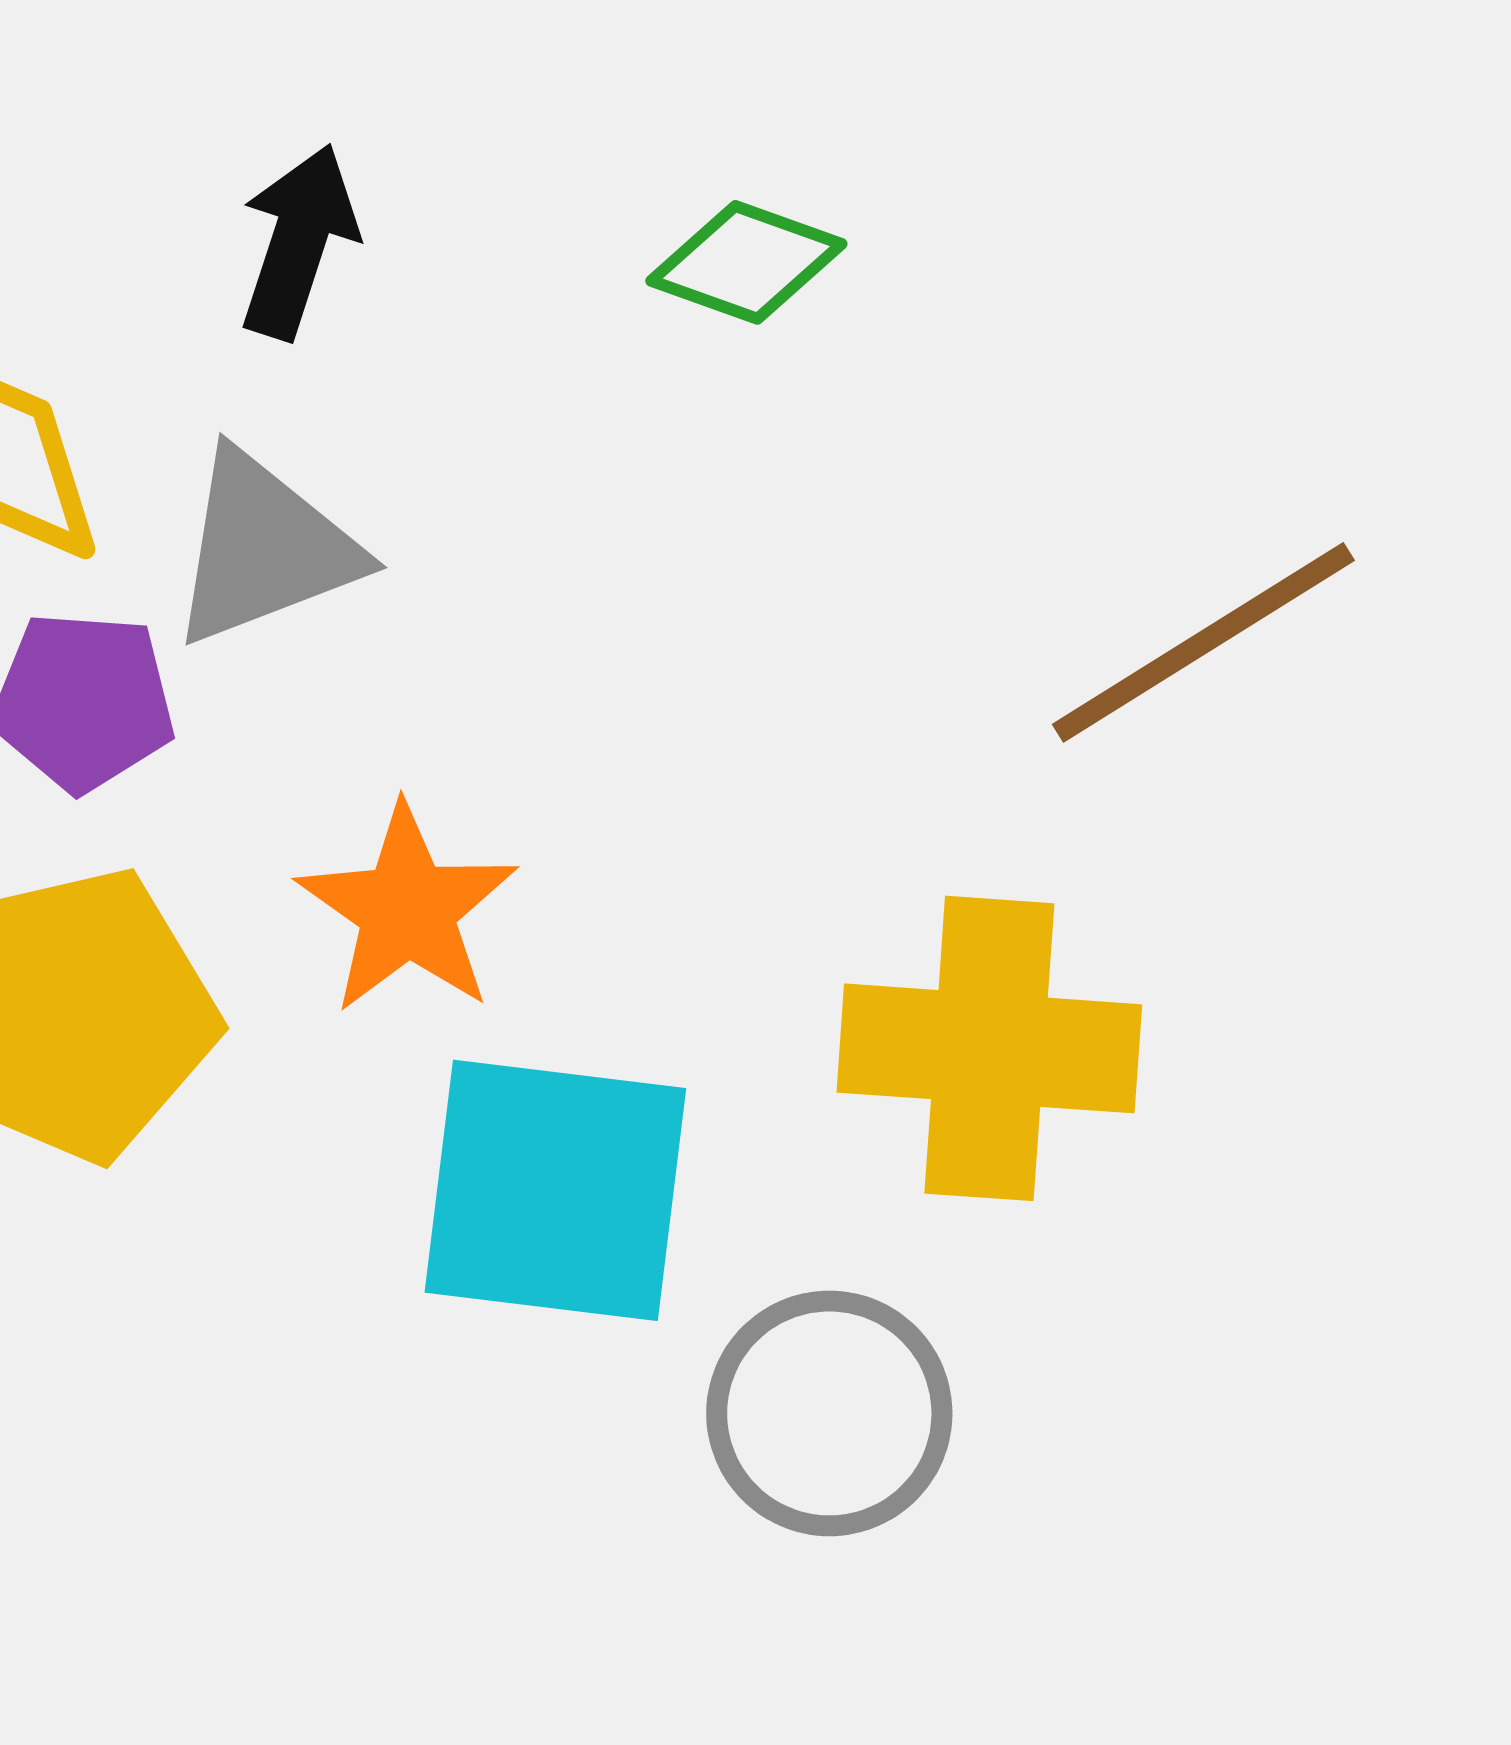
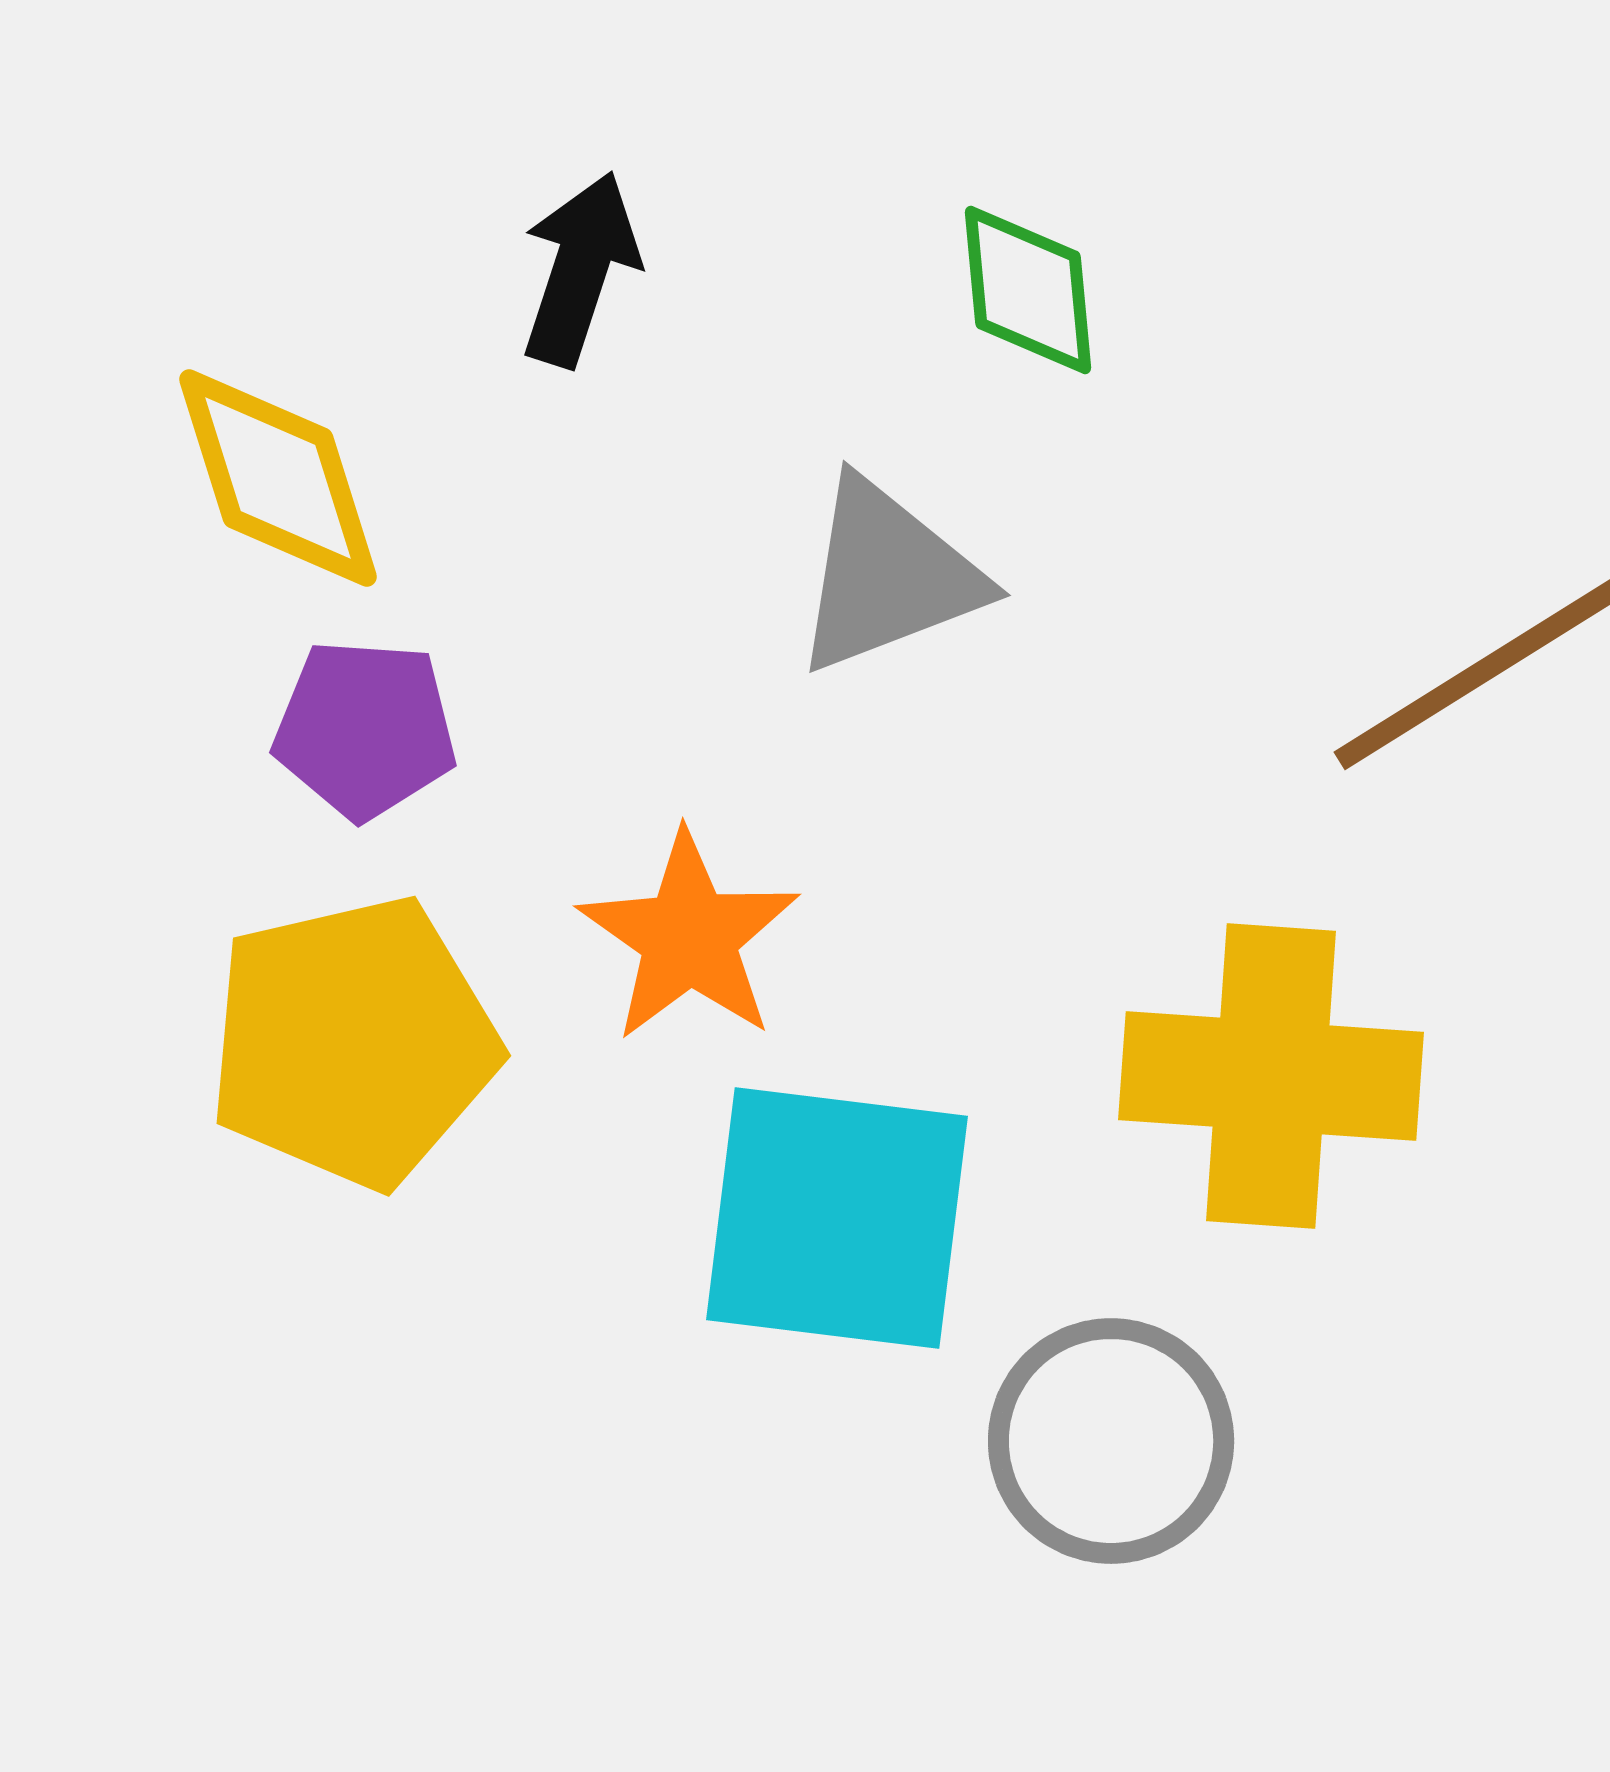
green diamond: (746, 262) -> (1028, 290), turned 65
gray triangle: (264, 548) -> (888, 576), moved

